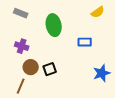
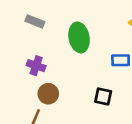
black square: (50, 69) -> (103, 96), moved, turned 32

